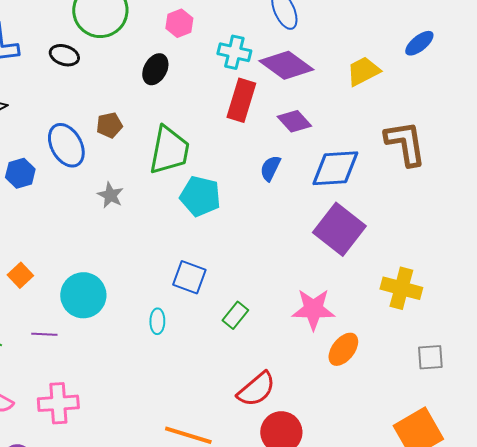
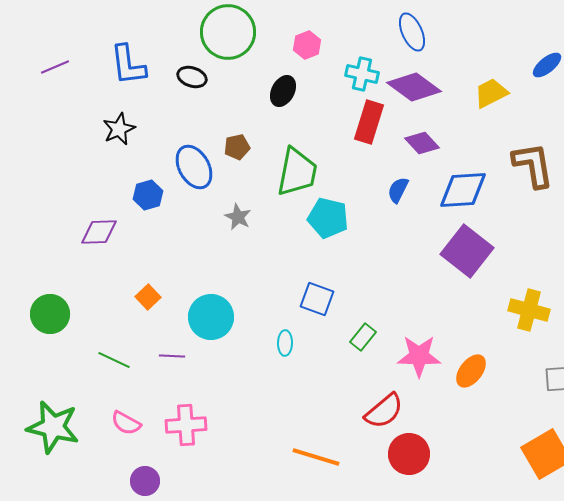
pink star: (313, 309) -> (419, 356), moved

